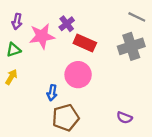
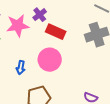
blue arrow: (52, 93) -> (21, 68), moved

